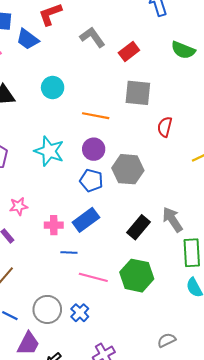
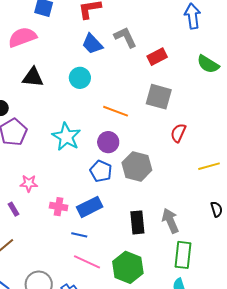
blue trapezoid: (28, 39) -> (92, 44), moved
black rectangle: (138, 227) -> (137, 222), turned -55
blue line: (69, 253) -> (79, 235), moved

